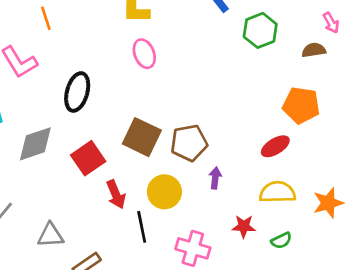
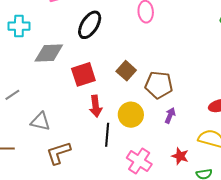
brown square: (142, 137) -> (126, 71), size x0.7

